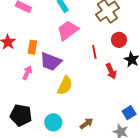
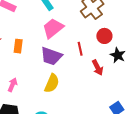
purple trapezoid: (51, 62) -> (51, 56), moved
pink arrow: (27, 73) -> (13, 85), moved

